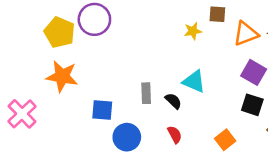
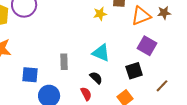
black semicircle: (173, 101) -> (96, 78), moved
black square: (252, 105) -> (134, 71), moved, turned -36

